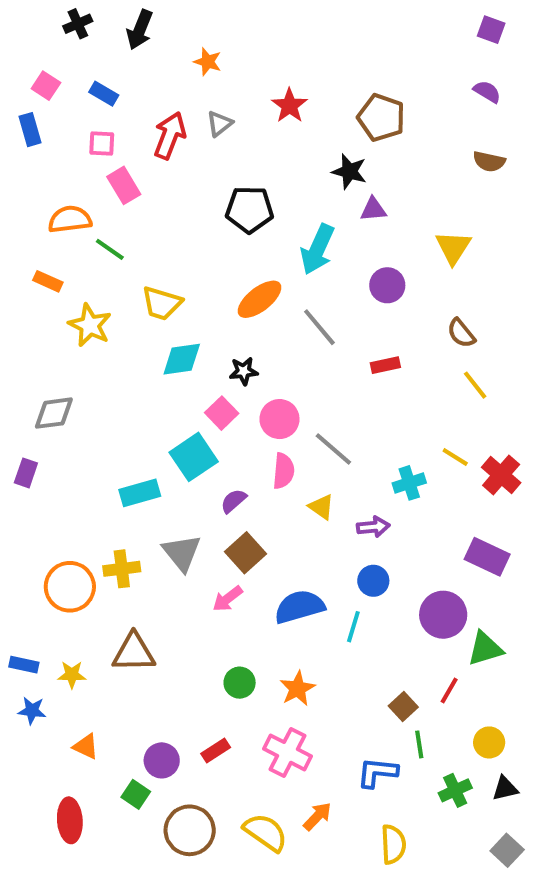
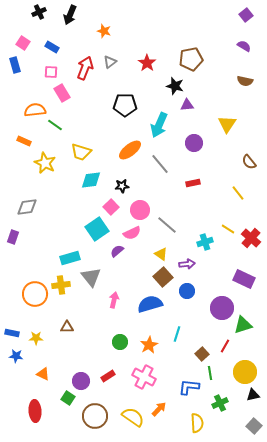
purple square: (491, 30) -> (246, 15), turned 32
red star: (289, 106) -> (147, 63), moved
brown pentagon: (381, 118) -> (191, 59), turned -30
brown semicircle: (461, 333) -> (249, 162), moved
pink semicircle: (283, 471) -> (132, 233), moved, turned 60
cyan rectangle: (140, 493) -> (70, 258), moved
brown square: (246, 553) -> (163, 277), moved
pink arrow: (228, 599) -> (114, 300), turned 140
cyan line: (353, 627) -> (177, 334), moved
brown triangle: (134, 653) -> (67, 327), size x0.6
yellow circle: (489, 742) -> (245, 372), size x1.5
green cross: (455, 790) -> (220, 403), moved

